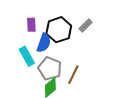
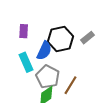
purple rectangle: (31, 25) -> (24, 31), moved

